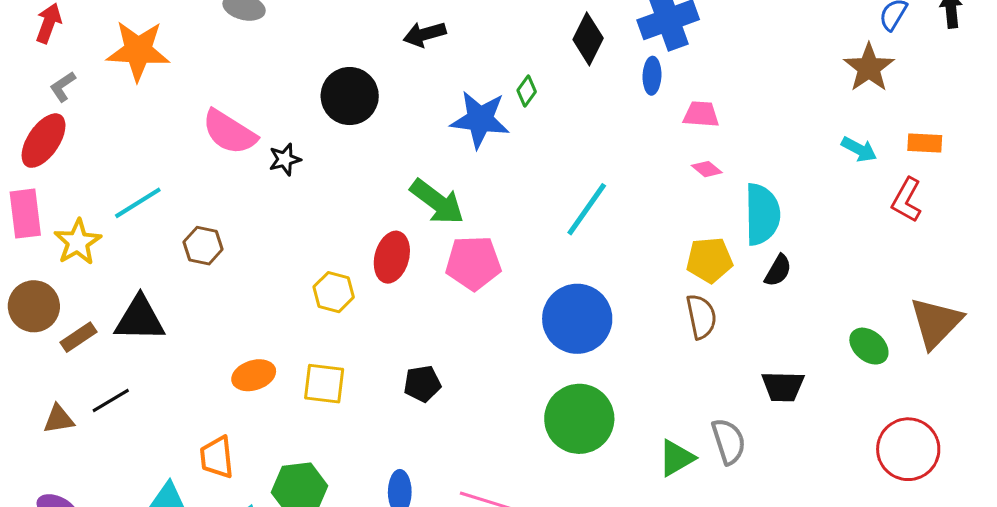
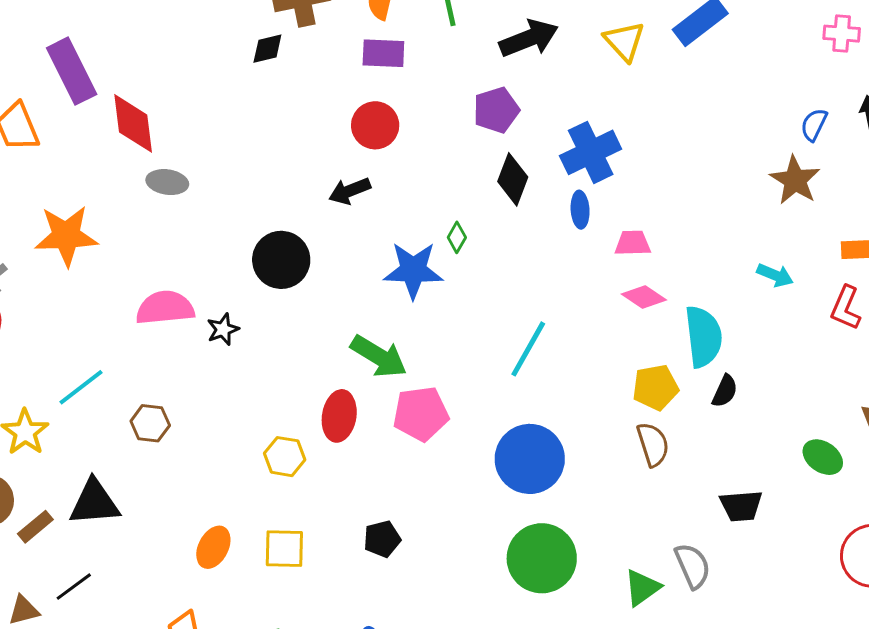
pink semicircle: (229, 132) -> (165, 308), turned 148
cyan arrow: (859, 149) -> (775, 275), moved
pink diamond: (707, 169) -> (644, 297), size x1.4
orange ellipse: (254, 375) -> (213, 547), turned -39

